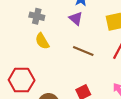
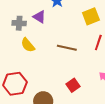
purple triangle: (76, 18) -> (39, 17), moved

